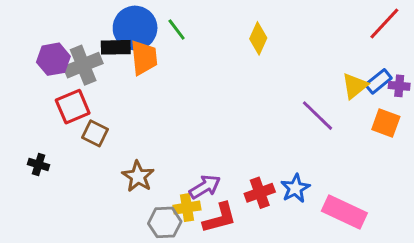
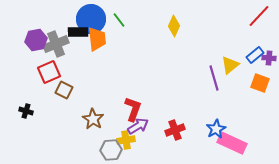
yellow triangle: (355, 86) -> (230, 65), moved
purple line: (318, 116) -> (214, 78), turned 30
blue star: (295, 188) -> (216, 129), moved
red L-shape: (220, 218) -> (133, 109), moved, turned -55

